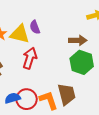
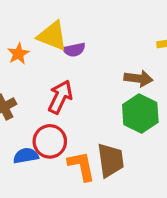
purple semicircle: (35, 27) -> (74, 50), turned -88
yellow triangle: (20, 34) -> (52, 36), moved
red circle: (27, 99) -> (50, 141), moved

